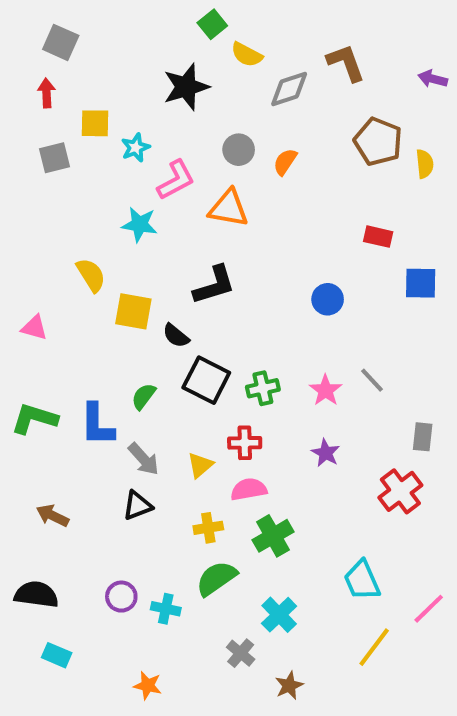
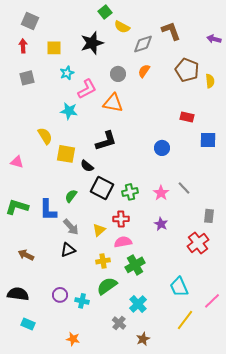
yellow square: (95, 123) -> (54, 48), moved
orange semicircle: (285, 162) -> (144, 71), moved

